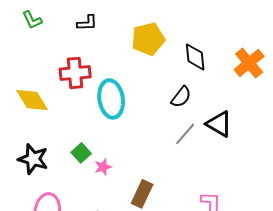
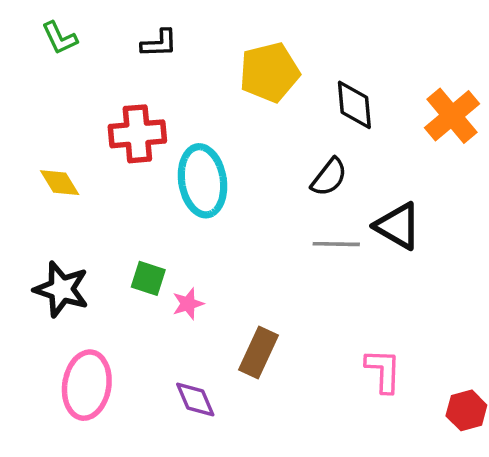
yellow diamond: (32, 100) -> (60, 183), size x0.7
gray line: (185, 134) -> (336, 244), turned 50
green square: (81, 153) -> (148, 278), turned -30

